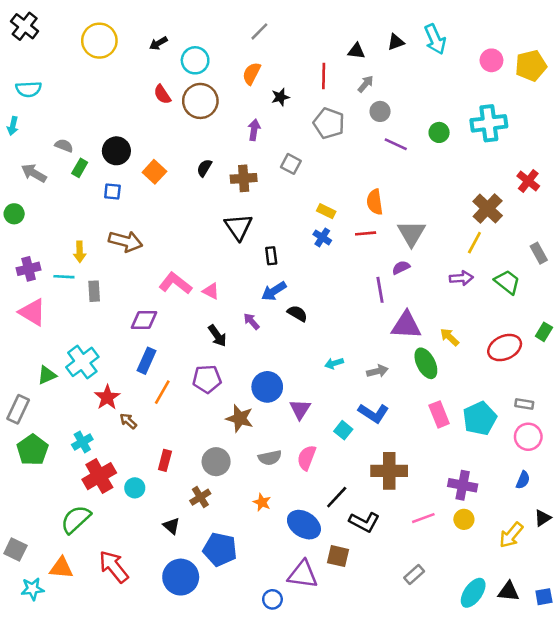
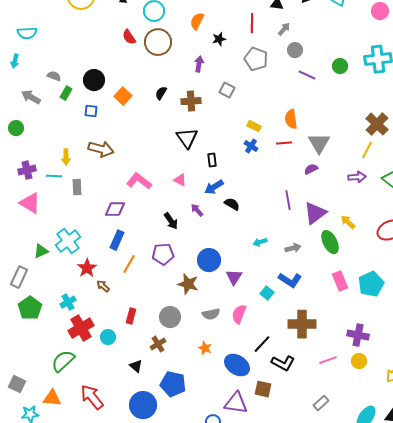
purple line: (380, 290) -> (288, 200), moved
pink triangle: (211, 291) -> (180, 180), moved
purple triangle: (406, 325) -> (315, 213), turned -40

